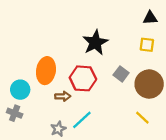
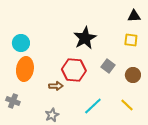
orange ellipse: (46, 71) -> (25, 69), moved
brown circle: (149, 84) -> (133, 75), size x0.6
cyan circle: (20, 90) -> (21, 43), moved
cyan line: (82, 120) -> (93, 106), moved

